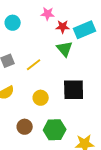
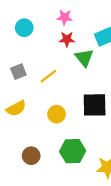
red star: (63, 27) -> (67, 39), moved
brown circle: (25, 127) -> (31, 156), moved

